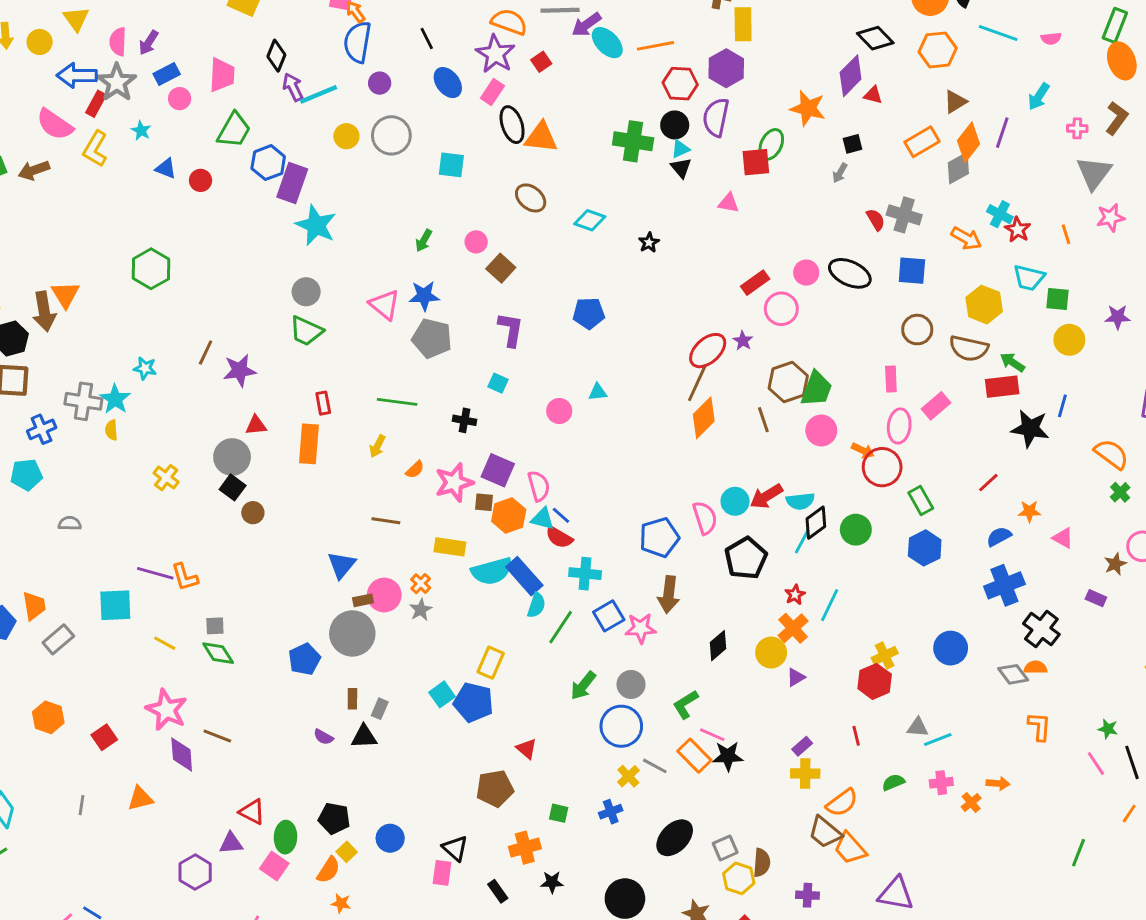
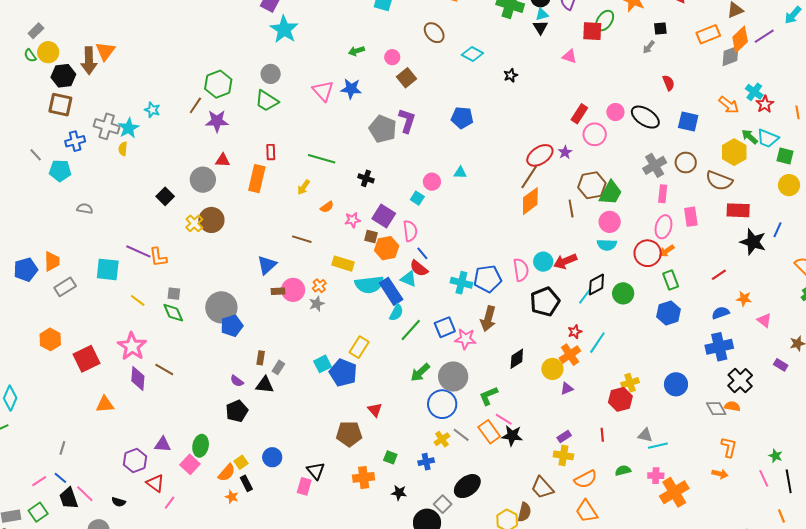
purple line: (1002, 133) -> (764, 36), turned 30
gray cross: (904, 215) -> (655, 165), moved, turned 35
green arrow: (424, 241) -> (356, 51), turned 35
green hexagon: (151, 269) -> (218, 84), moved
red rectangle: (755, 283) -> (579, 114), turned -30
gray pentagon: (432, 338) -> (383, 129), moved
green arrow: (1012, 362) -> (750, 137), moved
cyan square: (498, 383) -> (417, 198), moved
pink rectangle: (936, 406) -> (691, 217), turned -66
orange arrow: (863, 450) -> (667, 251), moved, turned 112
yellow cross: (166, 478) -> (194, 223), moved
pink star: (454, 482) -> (353, 220), size x0.6
black square: (233, 487) -> (165, 196), moved
cyan semicircle: (800, 501) -> (607, 245), moved
brown circle: (253, 513) -> (211, 220), size x1.6
cyan triangle: (542, 519) -> (409, 279), moved
cyan cross: (585, 574) -> (461, 283), moved
gray circle: (352, 633) -> (221, 307), moved
gray circle: (631, 684) -> (453, 377), size x1.5
red square: (104, 737) -> (87, 359), size x1.5
orange arrow: (998, 783) -> (720, 474), moved
orange cross: (971, 802) -> (674, 492), size x2.0
gray line: (82, 805) -> (62, 448), moved
red triangle: (252, 812) -> (155, 483), moved
orange line: (1129, 814) -> (781, 516), turned -64
black pentagon: (334, 818) -> (237, 411), moved, turned 30
brown trapezoid: (825, 832) -> (542, 488), moved
gray square: (725, 848) -> (443, 504), moved, turned -30
black star: (552, 882) -> (399, 493), moved
black rectangle: (498, 891) -> (246, 483), moved

